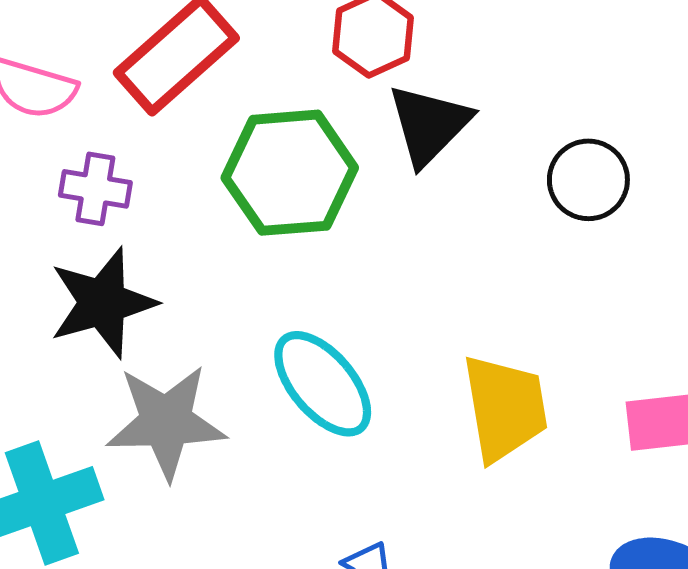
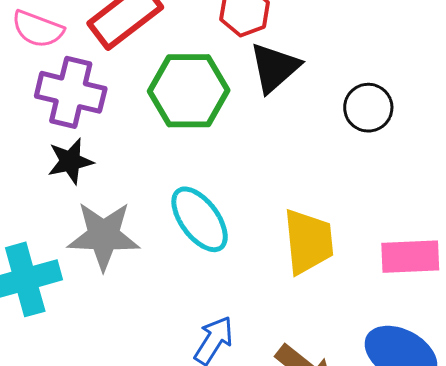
purple cross: (95, 189) -> (71, 92), size x1.6
black star: (103, 303) -> (70, 161), size x0.7

